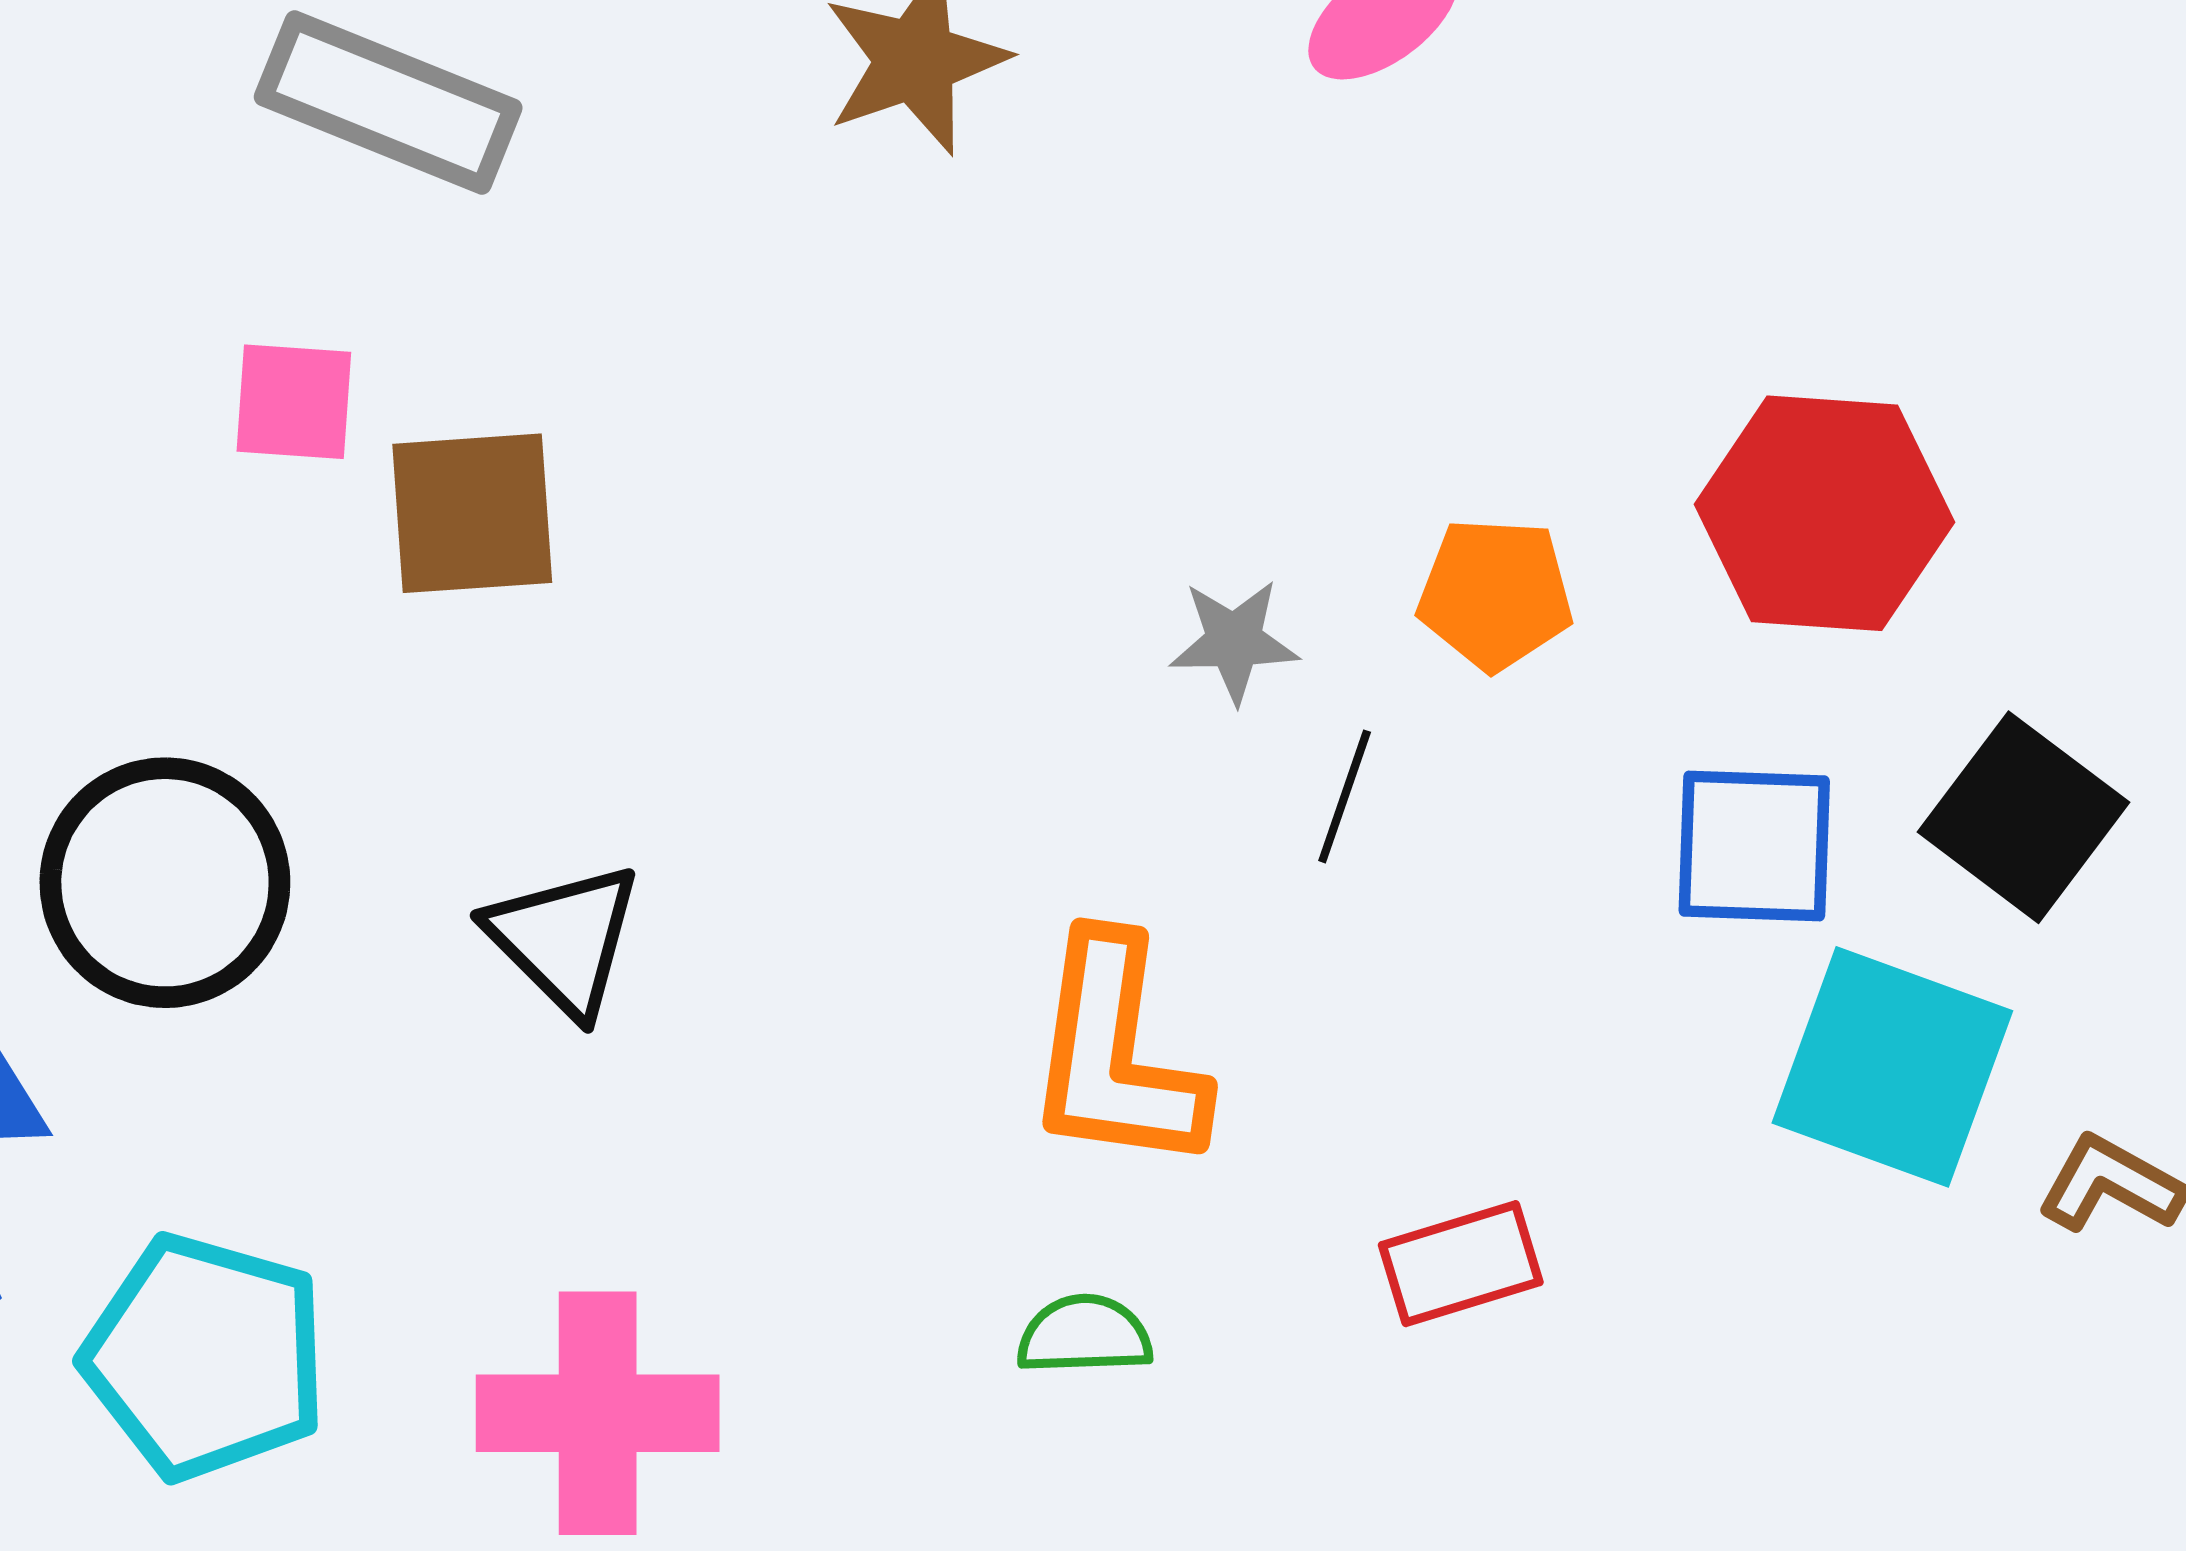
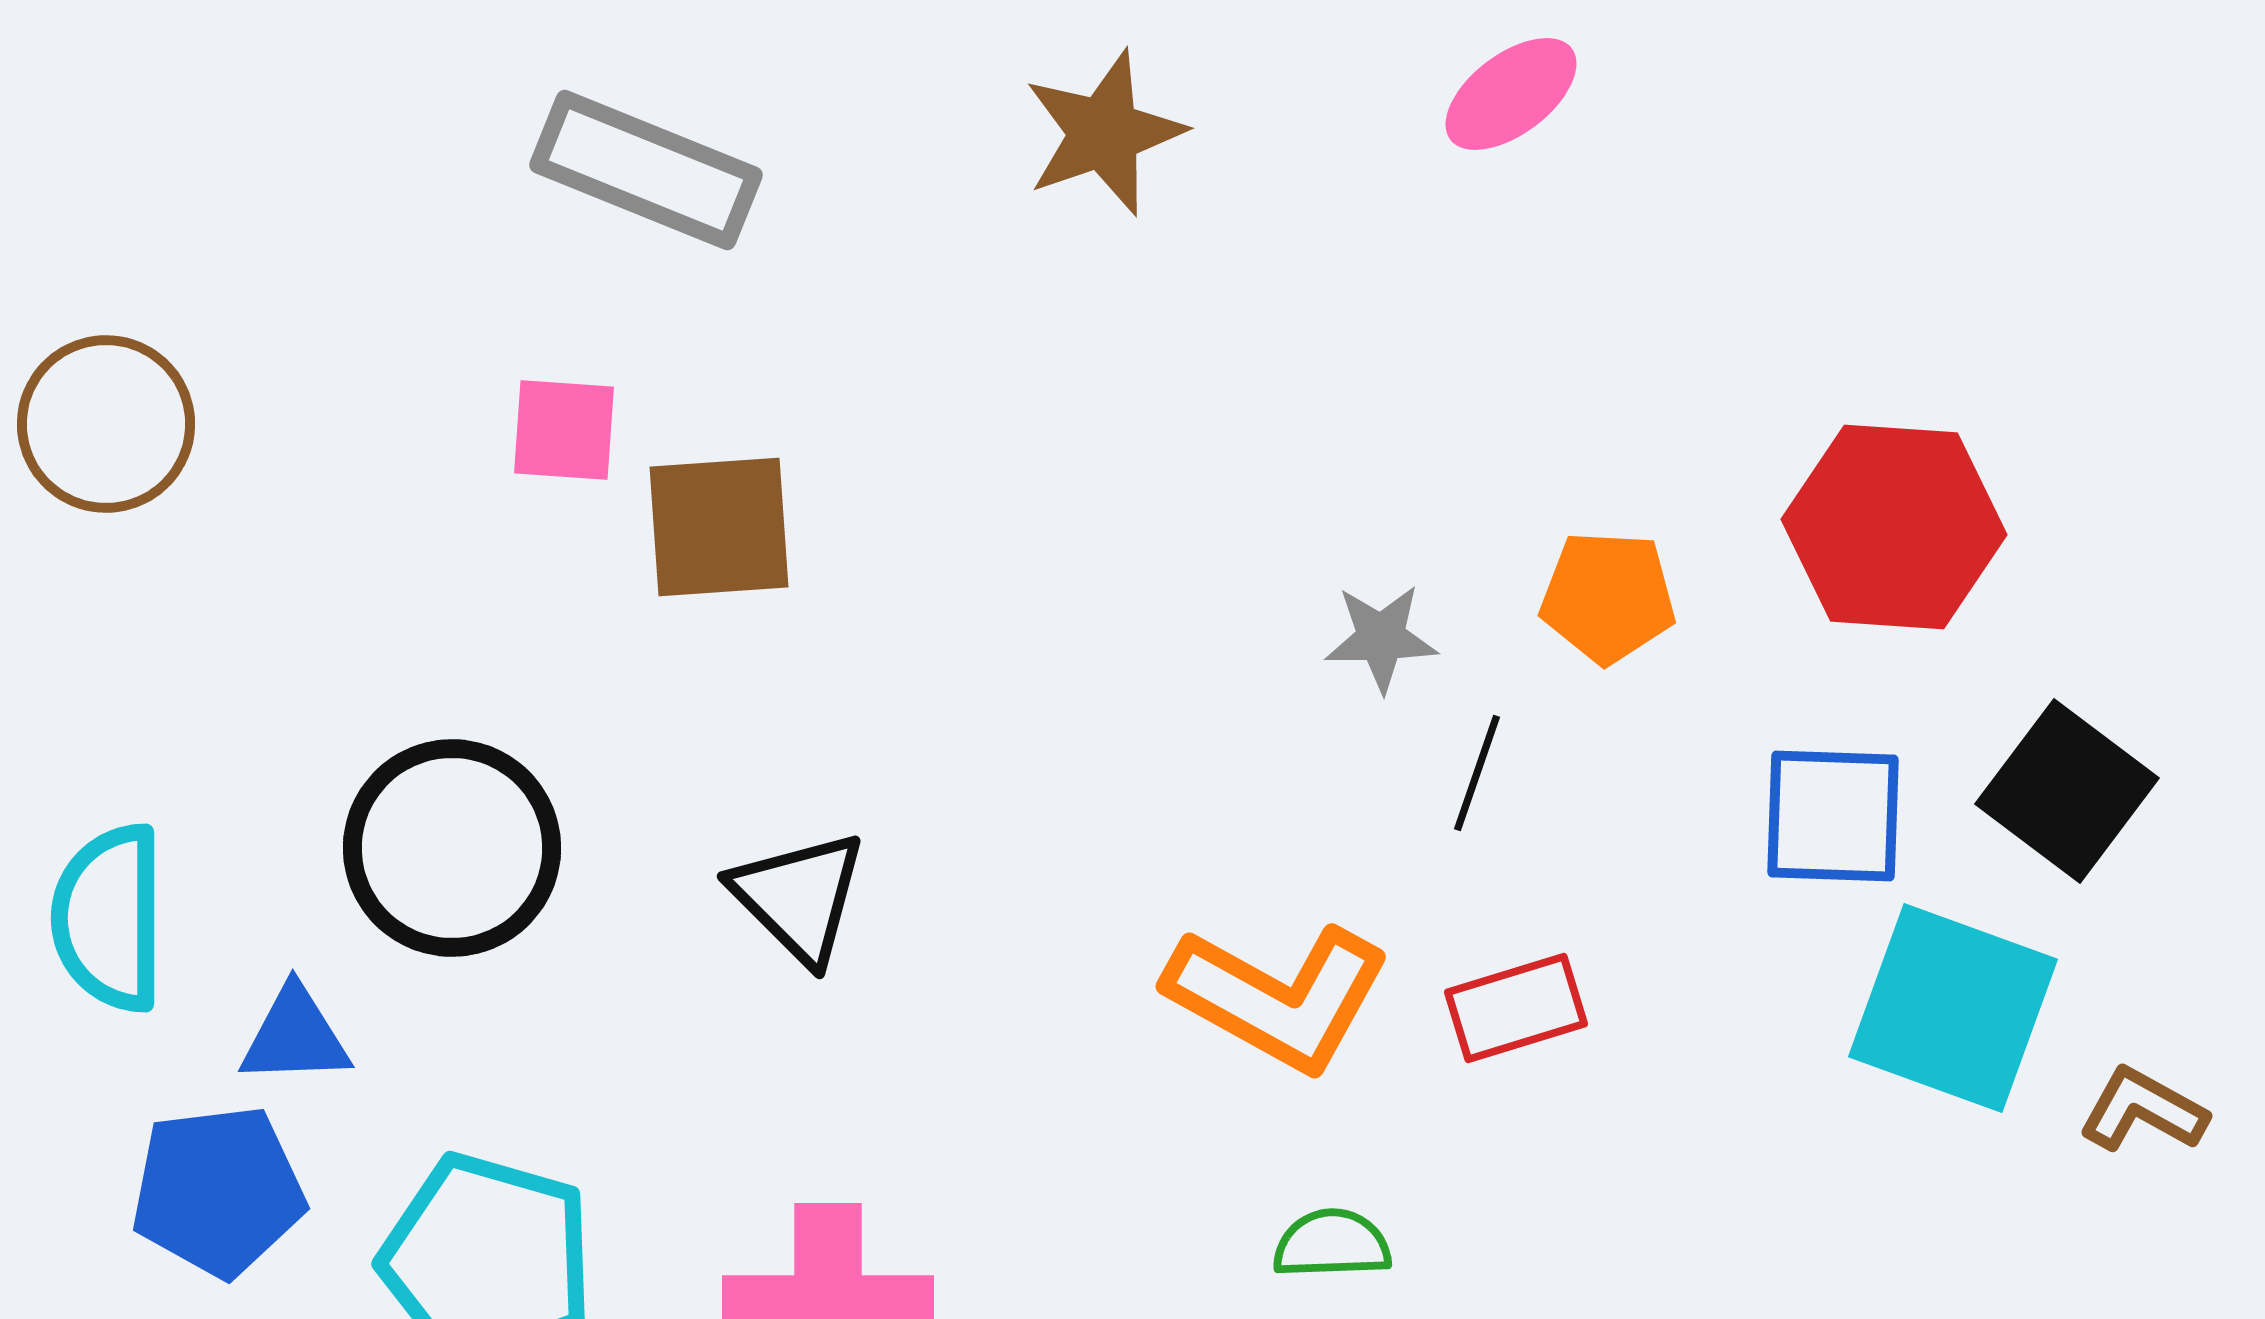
orange L-shape: (1116, 1054) -> (1278, 997), turned -69
red rectangle: (1461, 1264) -> (1516, 1008), moved
green semicircle: (1084, 1335) -> (1332, 1244), moved

